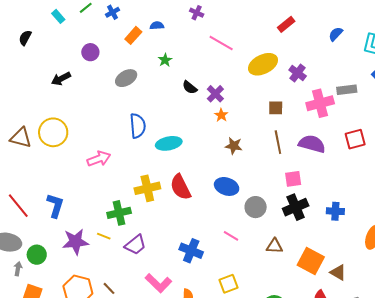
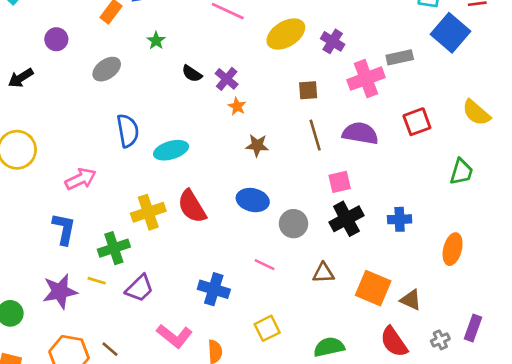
blue L-shape: (55, 206) -> (64, 229), moved

